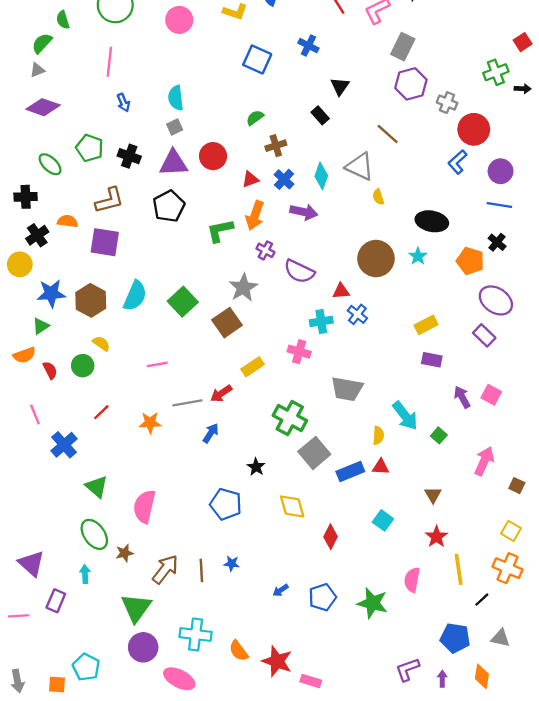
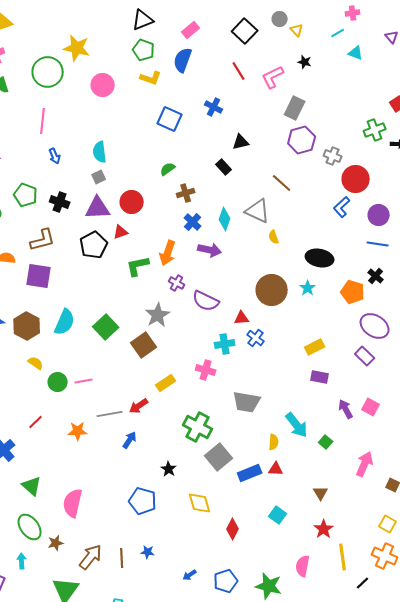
black triangle: (340, 86) -> (241, 142), turned 42
red triangle: (250, 179) -> (121, 232), moved
green circle: (83, 366) -> (58, 382), moved

